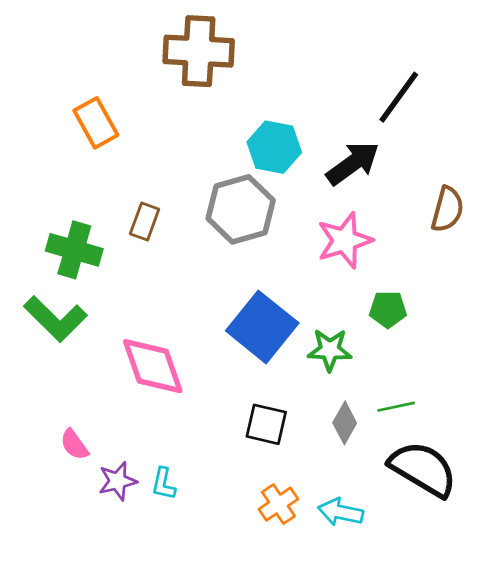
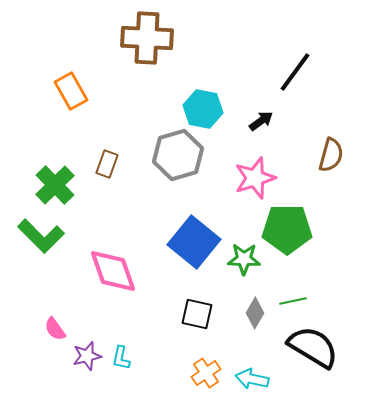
black arrow: (353, 163) -> (261, 121), size x0.6
green cross: (74, 250) -> (55, 185), turned 30
green pentagon: (388, 309) -> (287, 229), size x1.8

